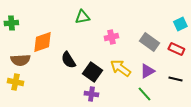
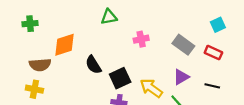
yellow arrow: (120, 68) -> (151, 88), moved
black square: (92, 72) -> (120, 78), turned 30

